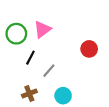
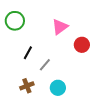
pink triangle: (42, 29) -> (60, 27), moved
green circle: (16, 34) -> (15, 21), moved

